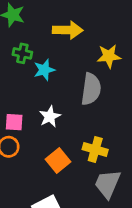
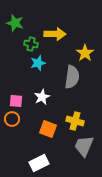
green cross: (22, 53) -> (31, 44), moved
yellow star: (109, 56) -> (85, 53), turned -30
orange square: (58, 161) -> (48, 129), turned -30

